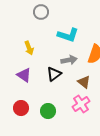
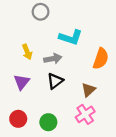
gray arrow: (69, 60) -> (53, 59), moved
purple triangle: (24, 75) -> (22, 82), turned 35
brown triangle: (84, 82) -> (88, 90), turned 40

